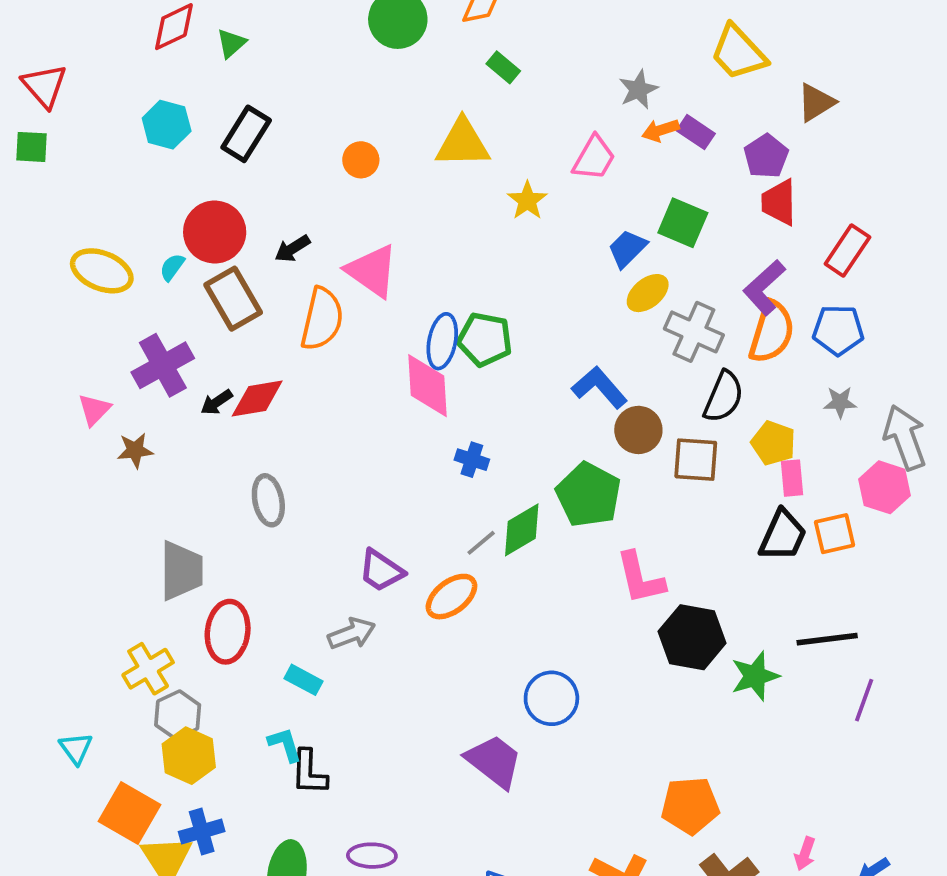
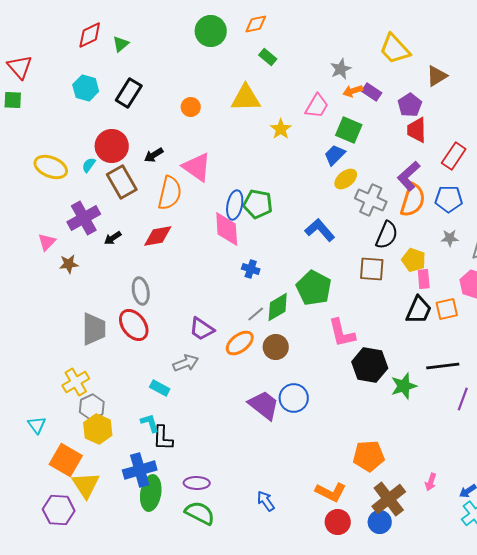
green square: (683, 223) -> (349, 130), moved
red diamond: (257, 399) -> (158, 236), moved
brown circle: (638, 430) -> (276, 347), moved
red ellipse: (228, 632) -> (134, 325), moved, turned -44
purple trapezoid: (494, 761) -> (264, 405), moved
blue cross: (202, 832) -> (140, 470), moved, size x1.4

